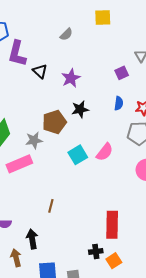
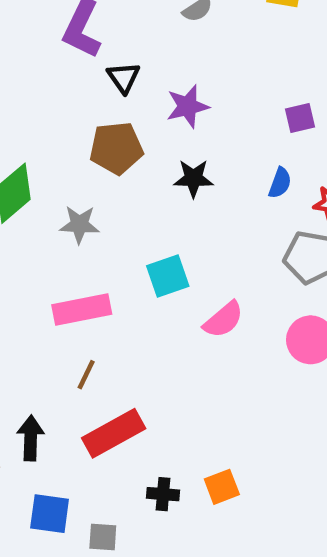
brown pentagon: (54, 122) -> (116, 148), moved
pink semicircle: (105, 152) -> (223, 320), moved
pink rectangle: (19, 164) -> (82, 310), moved
red rectangle: (112, 225) -> (114, 433), moved, turned 48
orange square: (114, 261) -> (222, 487), moved

